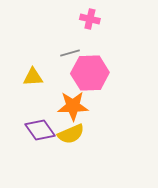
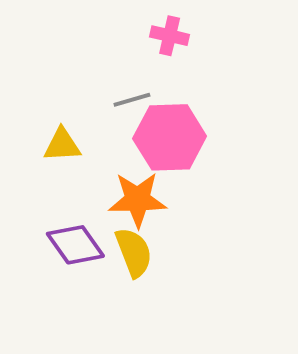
yellow semicircle: (71, 134) -> (134, 252), turned -88

